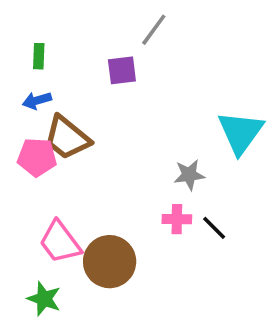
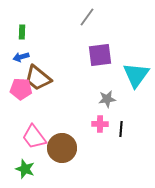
purple square: (122, 70) -> (100, 55), moved, size x1.4
black line: (214, 228) -> (121, 129), turned 49

